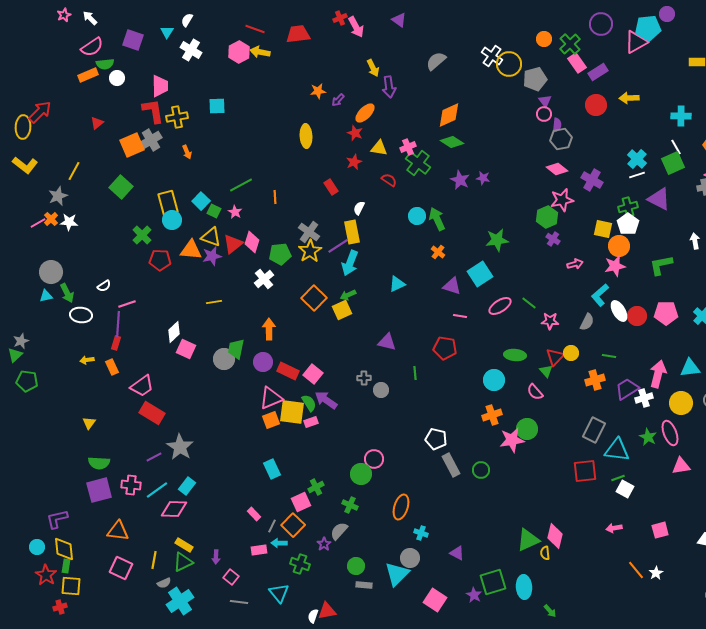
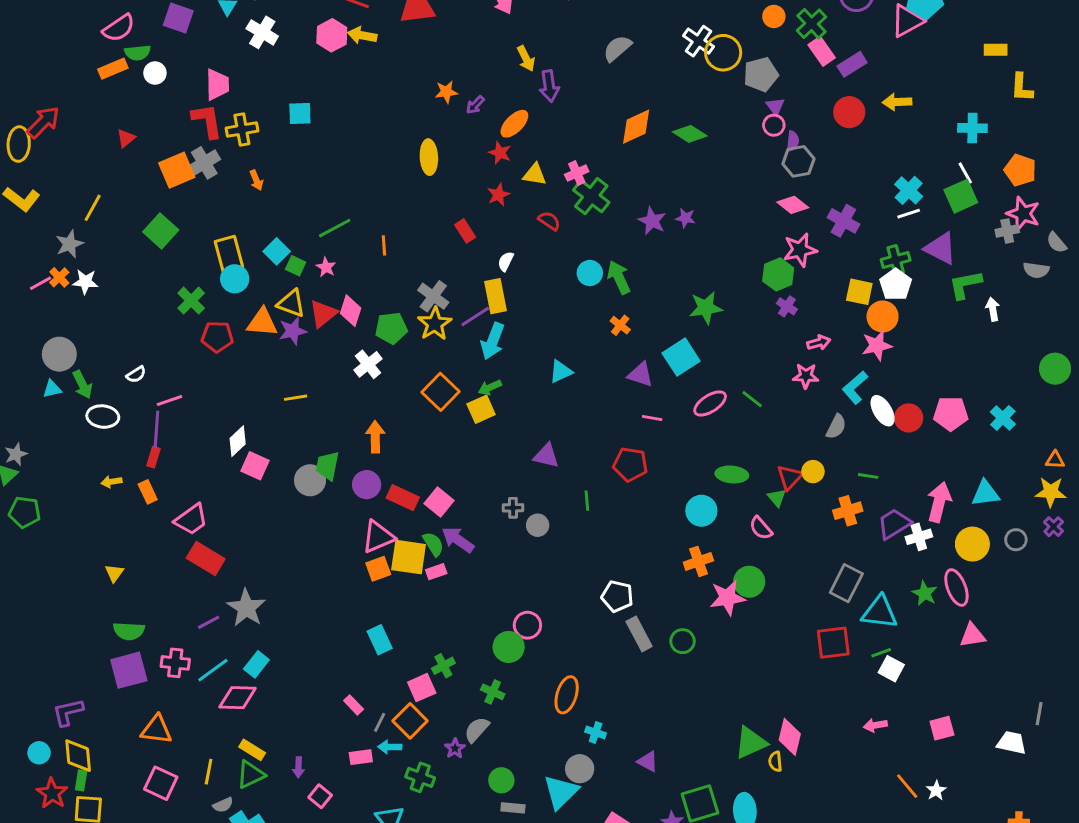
green diamond: (452, 142) -> (690, 134), moved
green L-shape: (661, 265) -> (965, 285), moved
pink star: (550, 321) -> (806, 376), moved

